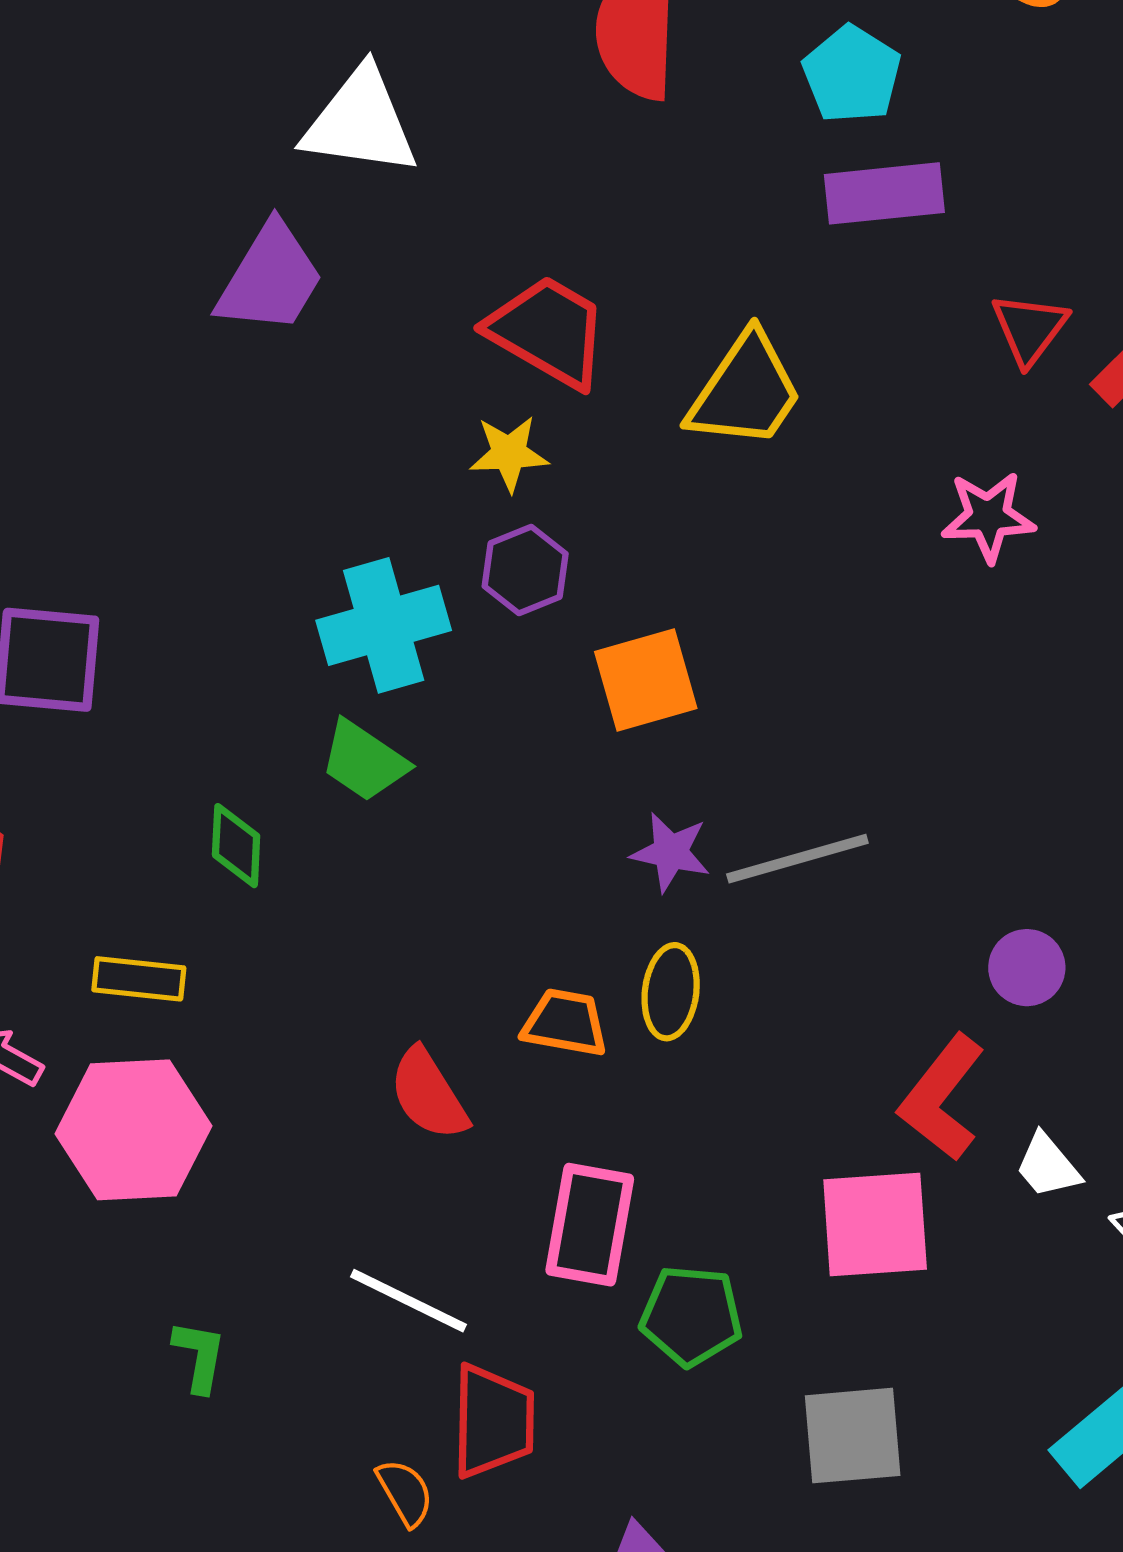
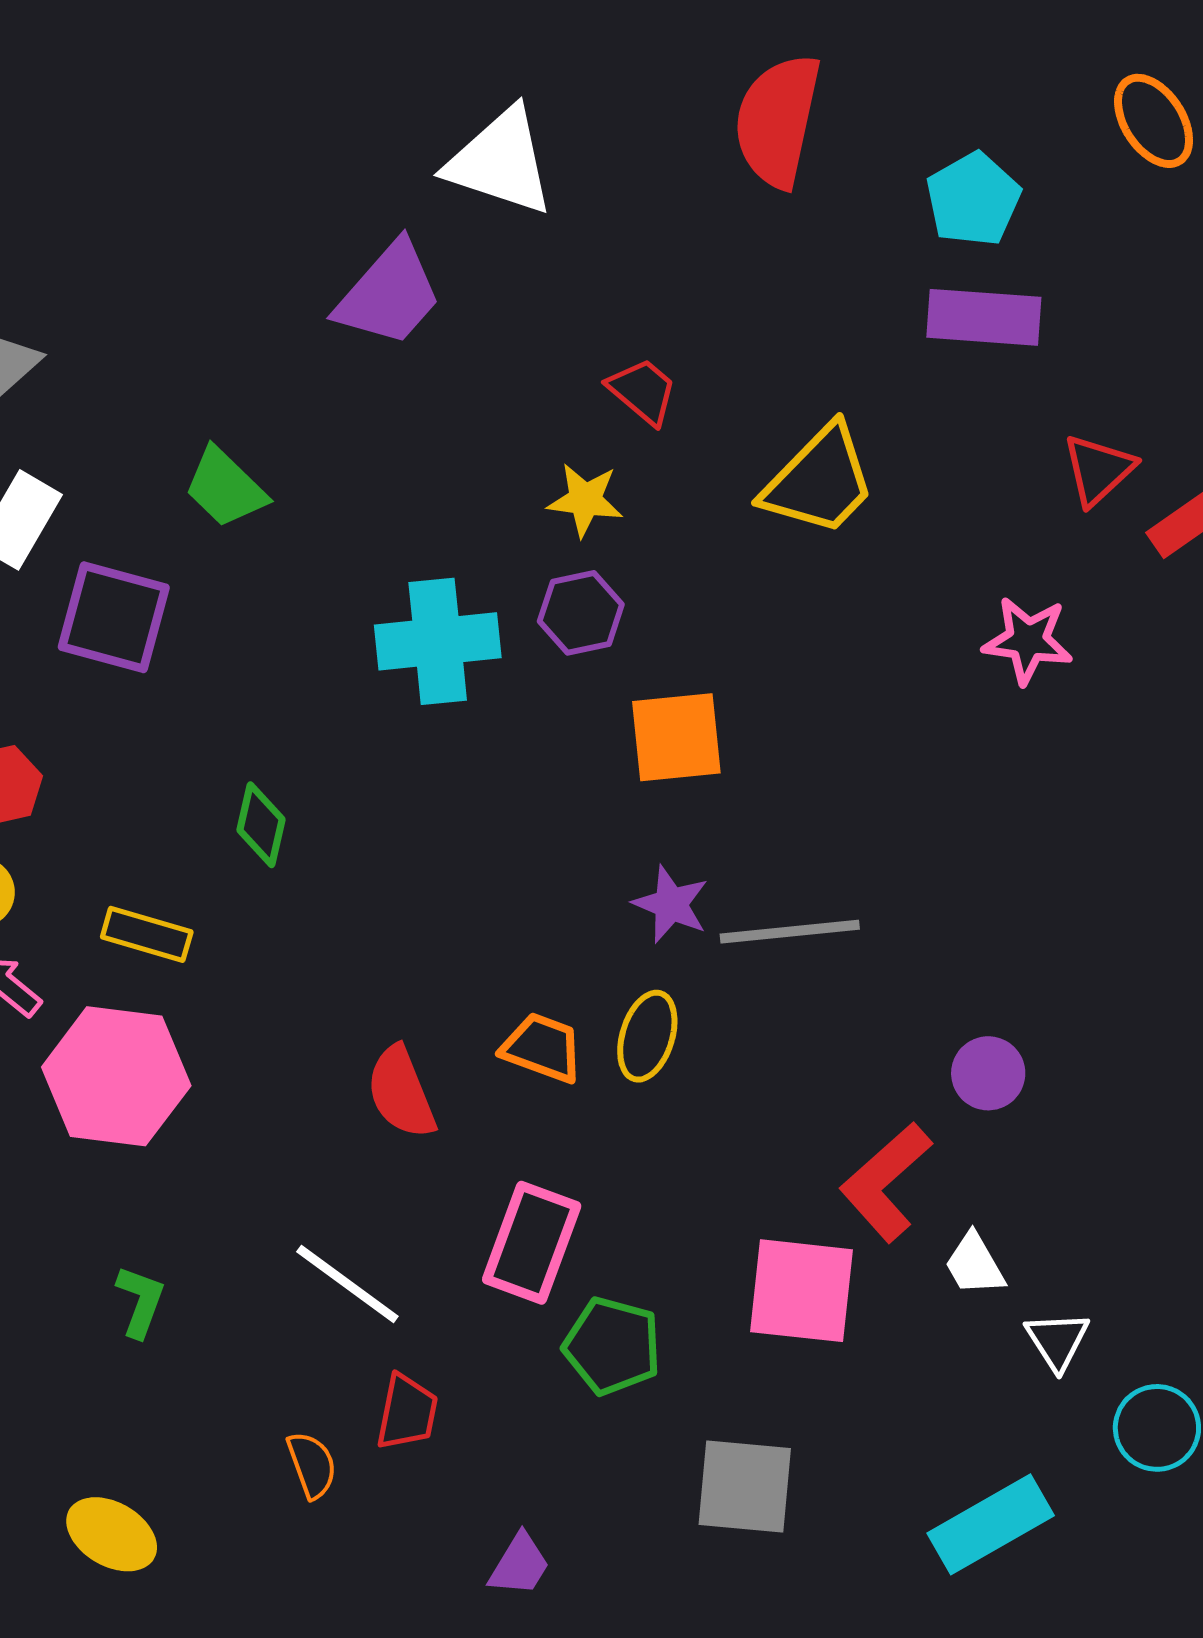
red trapezoid: (548, 331) -> (643, 391), size x0.6
green trapezoid: (364, 761) -> (225, 488), moved
red trapezoid: (493, 1421) -> (407, 1412), size x0.7

